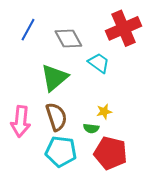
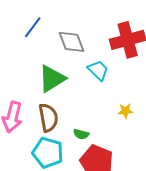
yellow star: (104, 112) -> (125, 111), moved

